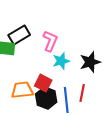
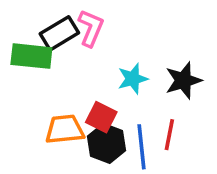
pink L-shape: (50, 41) -> (91, 28), moved

